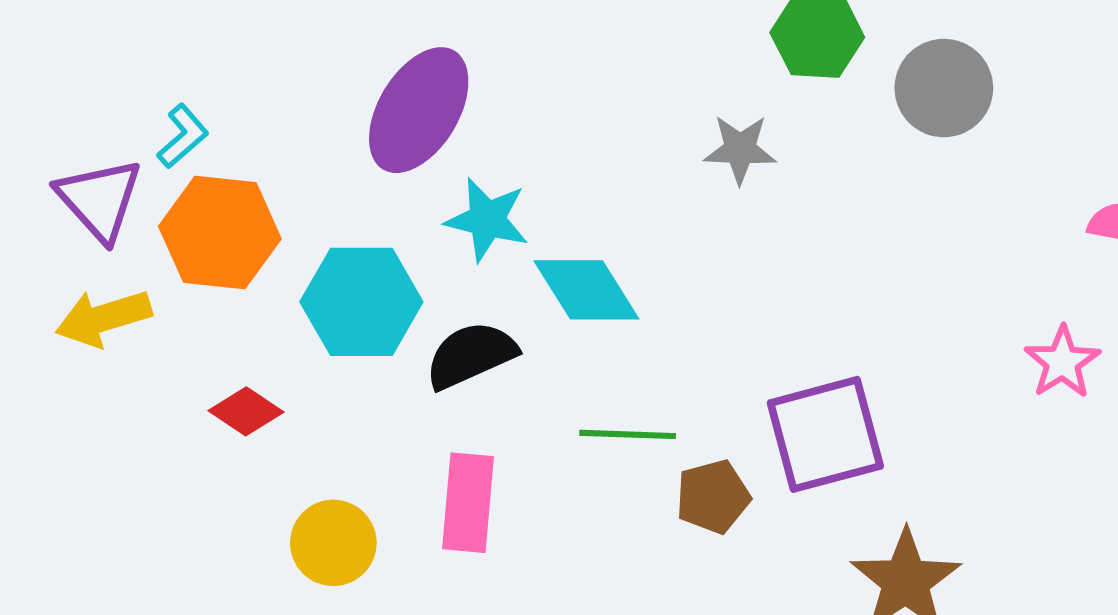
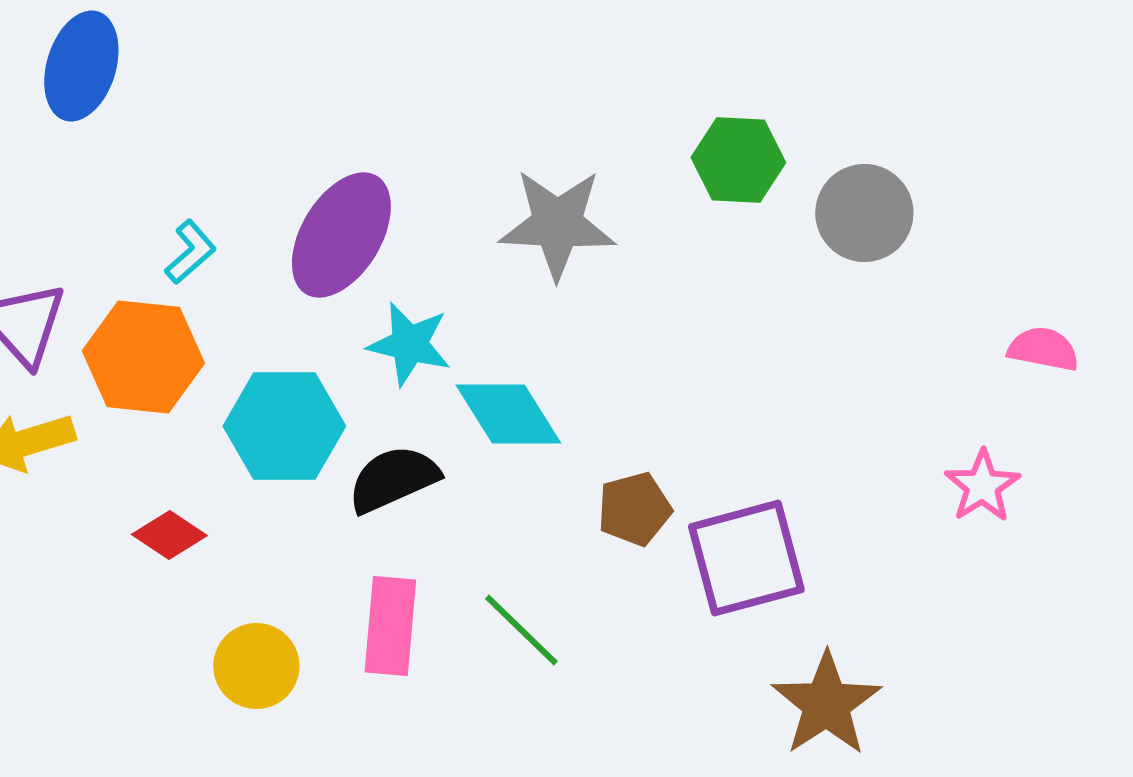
cyan L-shape: (183, 136) -> (190, 252), moved
gray star: (740, 149) -> (557, 224), moved, size x1.6
green line: (628, 434) -> (521, 630), moved, turned 42
brown pentagon: (713, 497) -> (634, 509), moved

